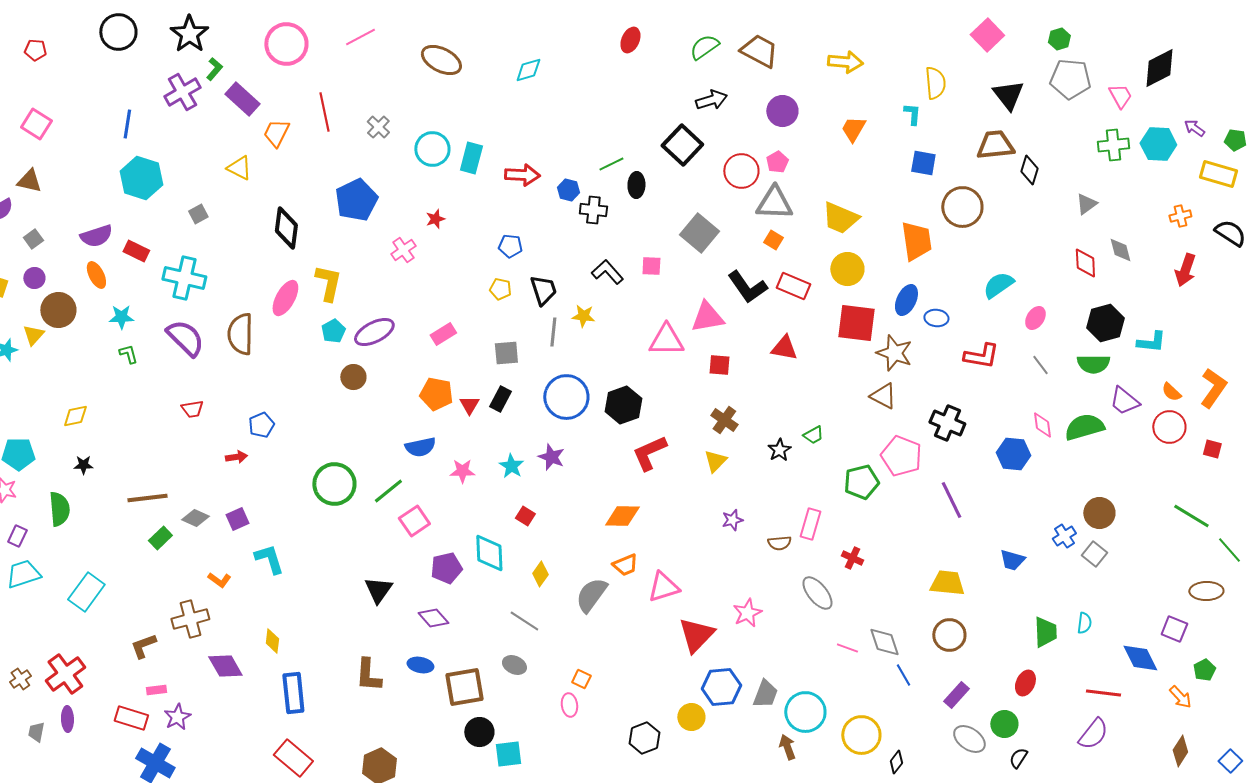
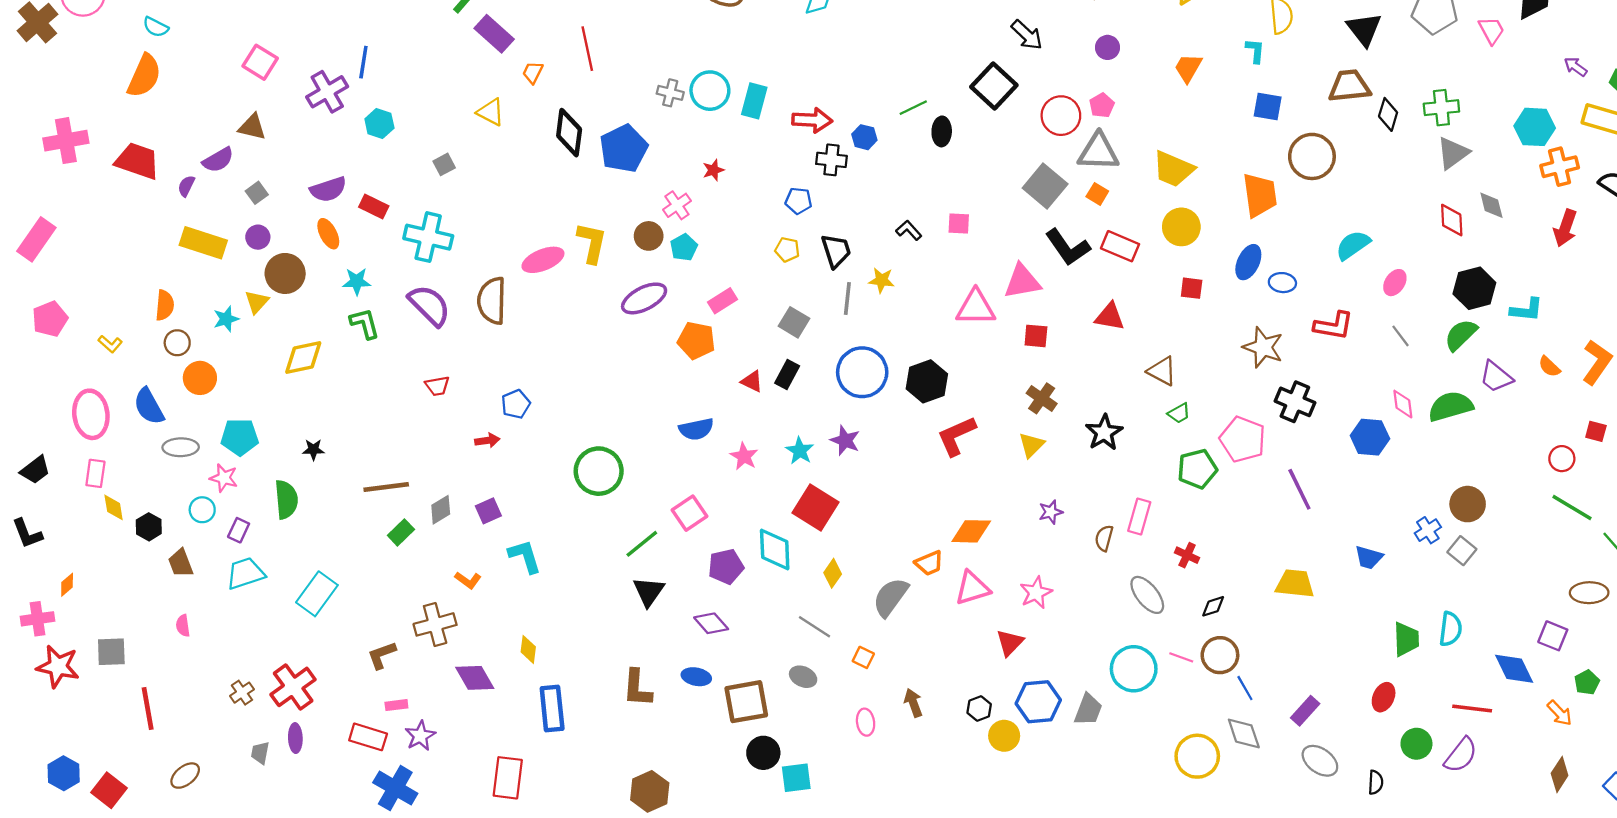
purple cross: (182, 92) -> (327, 92), moved
black arrow: (711, 100) -> (1027, 35), turned 60
purple circle: (782, 111) -> (1108, 47), size x0.7
gray cross: (378, 127) -> (670, 93), moved, turned -30
orange trapezoid: (276, 133) -> (533, 72), size x0.7
cyan hexagon: (1158, 144) -> (1535, 127), moved
green cross: (1113, 145) -> (1441, 108), moved
cyan hexagon: (141, 178) -> (379, 124), size x0.6
gray triangle: (1086, 204) -> (1453, 153), size x1.4
black cross: (593, 210) -> (831, 160), moved
orange cross: (1180, 216) -> (1560, 167), size x1.5
black diamond: (286, 228) -> (569, 133), moved
gray square: (699, 233) -> (1045, 186), moved
black L-shape: (607, 272) -> (909, 230), size x0.7
pink ellipse: (285, 298) -> (543, 260), turned 39
red square: (856, 323) -> (1192, 288), size x0.5
cyan pentagon: (333, 331) -> (684, 247), moved
gray square: (506, 353) -> (794, 322), turned 36
brown star: (894, 353) -> (1263, 347), moved
green L-shape: (128, 354) -> (365, 323), size x1.4
green semicircle: (1093, 364) -> (1461, 335), turned 136
brown circle: (353, 377) -> (649, 236), moved
orange pentagon: (436, 394) -> (696, 340), moved
brown triangle: (883, 396) -> (1162, 371), moved
red triangle: (469, 405) -> (752, 381), turned -35
yellow diamond: (75, 416) -> (303, 358), moved, size x1.4
red circle: (1169, 427) -> (1562, 459), moved, size x0.7
green trapezoid: (813, 435) -> (1179, 413), moved
black star: (779, 450) -> (1104, 432), size x1.4
pink star: (462, 471) -> (744, 456), turned 30
green line: (388, 491) -> (642, 544), moved
red square: (525, 516) -> (816, 507), size x2.0
orange diamond: (622, 516) -> (971, 531), moved
gray diamond: (195, 518) -> (441, 510), turned -56
brown semicircle: (779, 543) -> (1104, 538), turned 110
pink star: (747, 613) -> (1036, 593), moved
cyan semicircle: (1084, 623) -> (1451, 629), size x1.4
red triangle: (696, 635) -> (1010, 643), size x0.7
brown circle: (949, 635) -> (1220, 655), moved
gray diamond: (884, 642) -> (1244, 734), moved
orange square: (581, 679) -> (863, 657), moved
cyan circle: (805, 712) -> (1134, 669), moved
green circle: (1004, 724) -> (1416, 744), moved
black hexagon: (644, 738) -> (979, 709), moved, size x0.7
brown arrow: (787, 747) -> (913, 703), moved
red rectangle: (293, 758) -> (508, 778), moved, turned 57
black semicircle: (1018, 758) -> (1376, 782), turned 150
black diamond: (896, 762) -> (1213, 606), moved, turned 35

